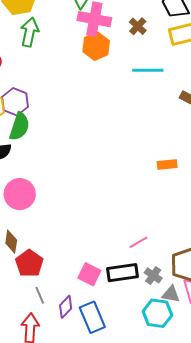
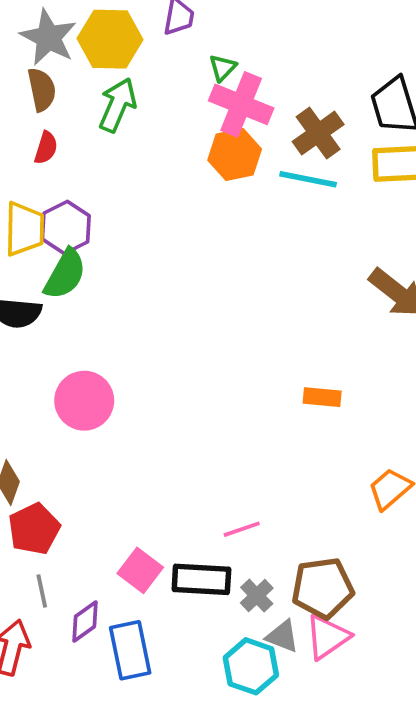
brown cross: (138, 26) -> (318, 133), size x1.5
cyan line: (148, 70) -> (308, 179), moved
pink circle: (20, 194) -> (84, 401), moved

